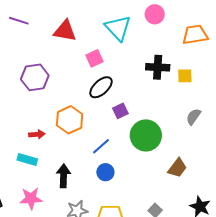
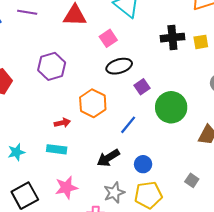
black ellipse: (101, 87) -> (119, 66), turned 35
blue circle: (105, 172) -> (143, 164), moved
black arrow: (64, 176) -> (108, 158), moved, turned -115

